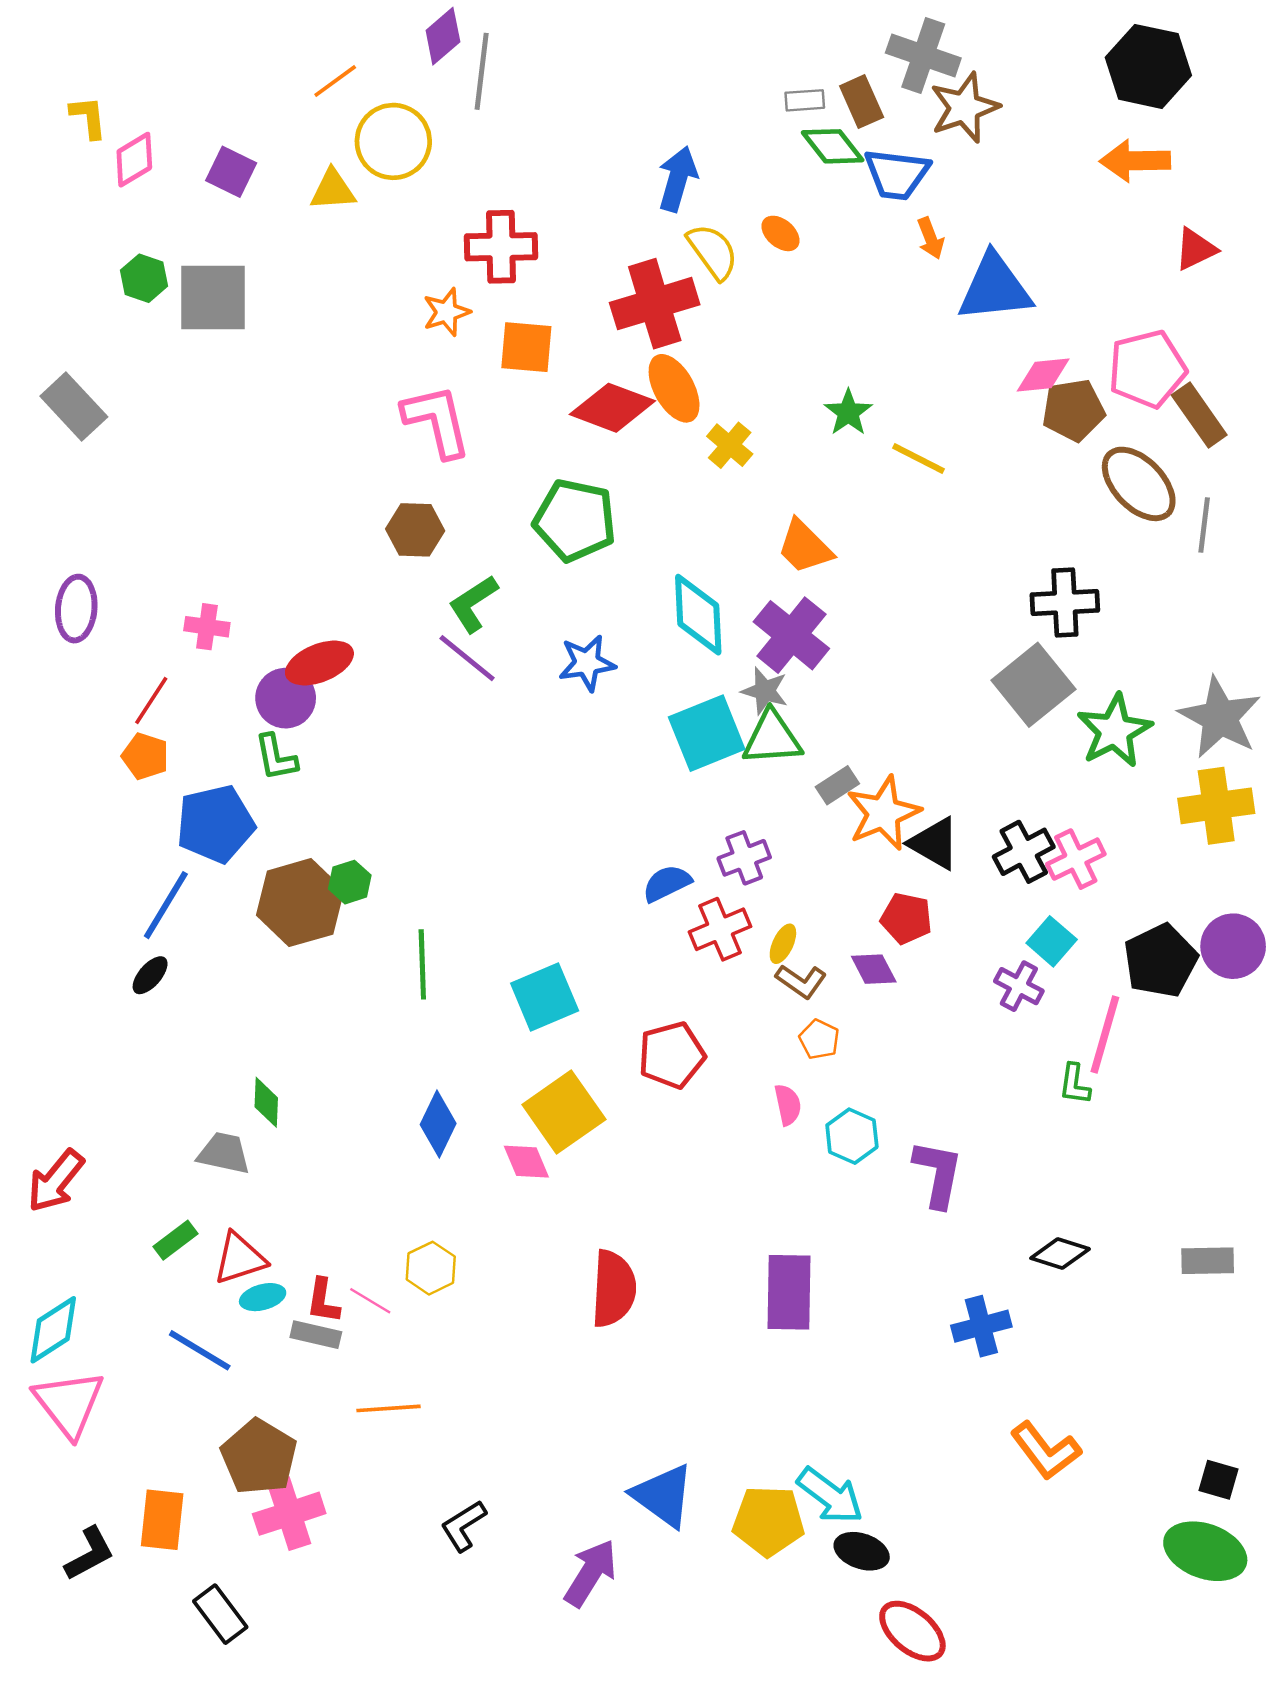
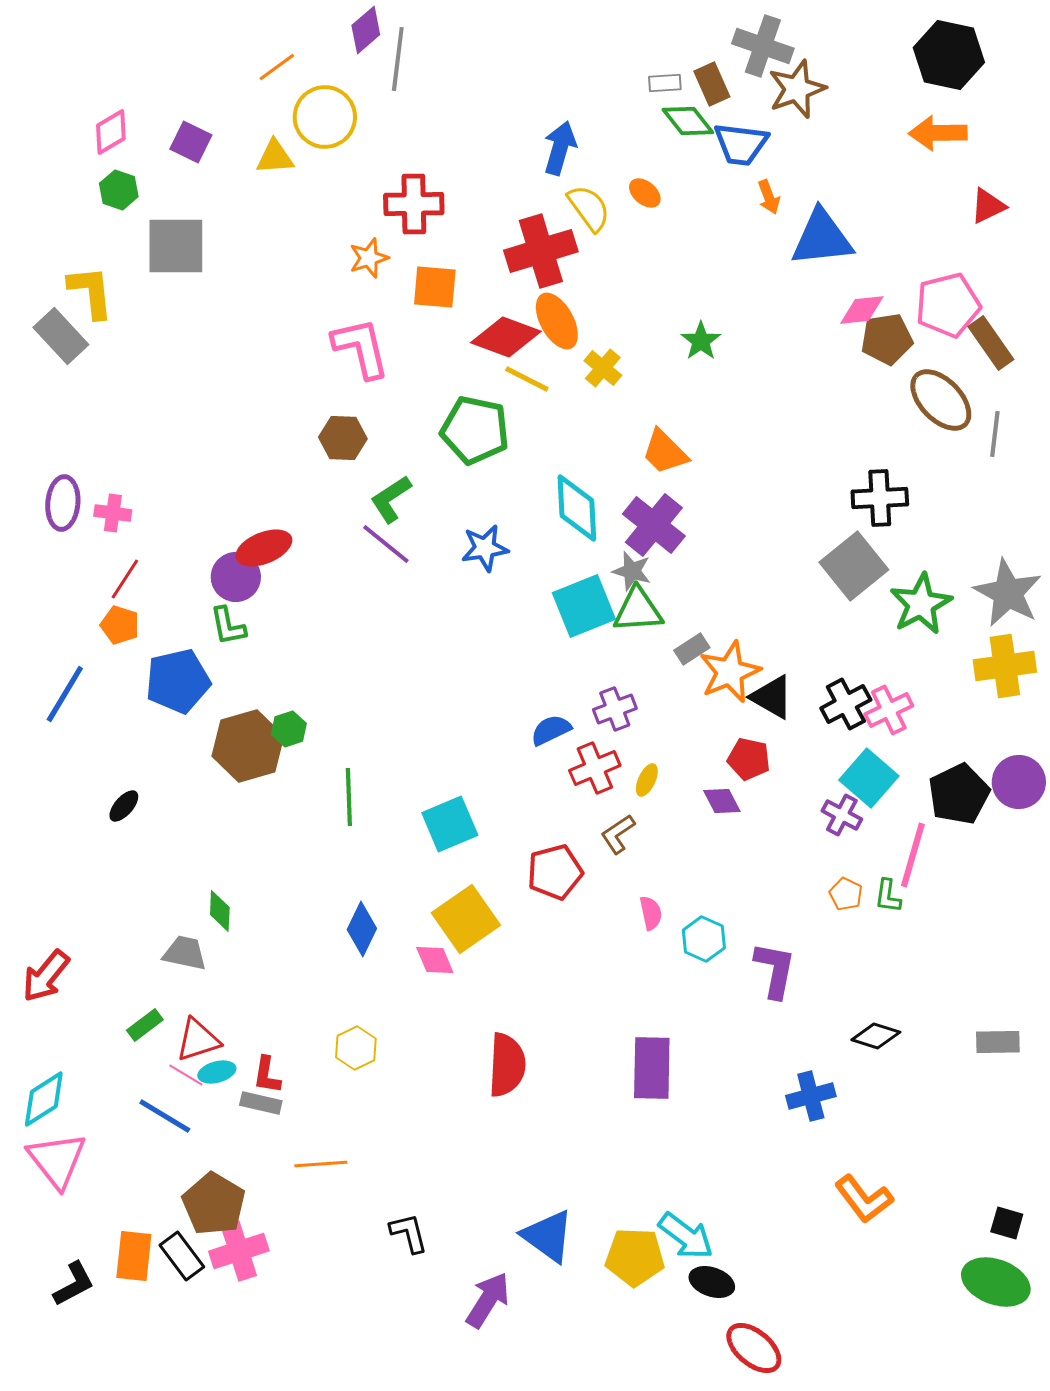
yellow L-shape: (88, 117) -> (91, 292), moved, size x1.5
green hexagon: (144, 278) -> (119, 190), moved
yellow line: (918, 459) -> (527, 379), moved
pink cross: (207, 627) -> (113, 513), moved
blue line: (166, 905) -> (65, 694), moved
cyan square: (1052, 941) -> (869, 778), size x1.4
brown L-shape: (801, 981) -> (618, 834), moved, turned 111
orange pentagon: (819, 1039) -> (846, 894), moved
pink line: (370, 1301) -> (186, 1075), moved
black L-shape: (463, 1526) -> (409, 1233), moved, turned 108
black rectangle: (220, 1614) -> (182, 1256), moved

